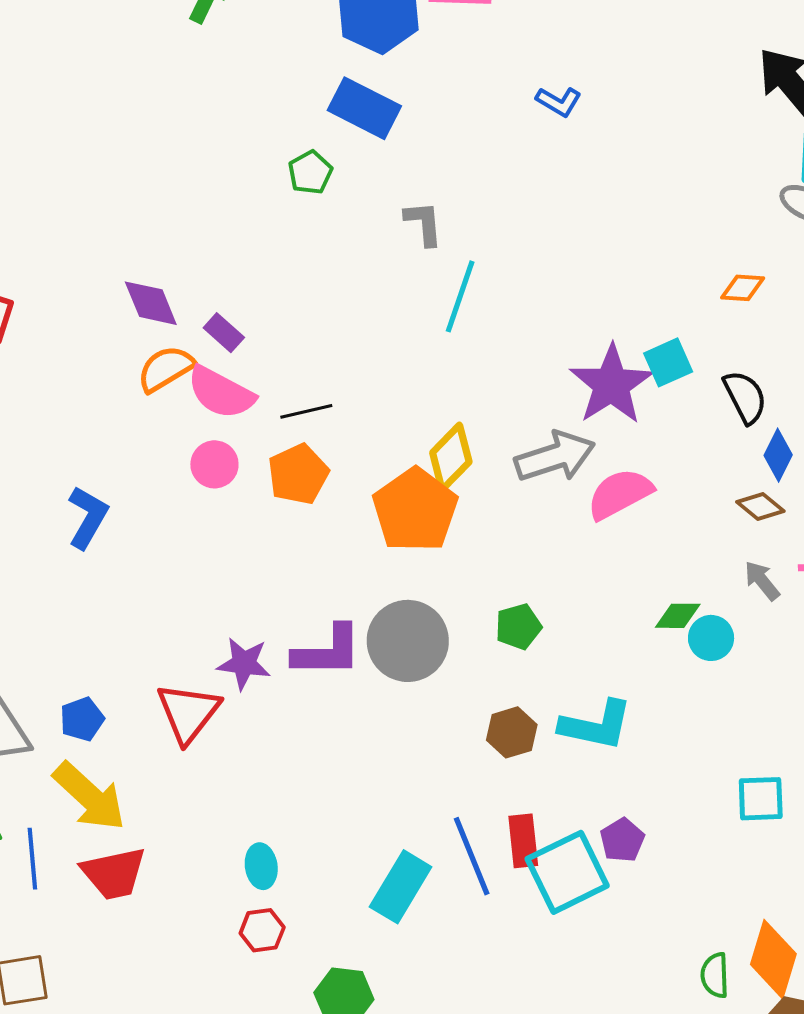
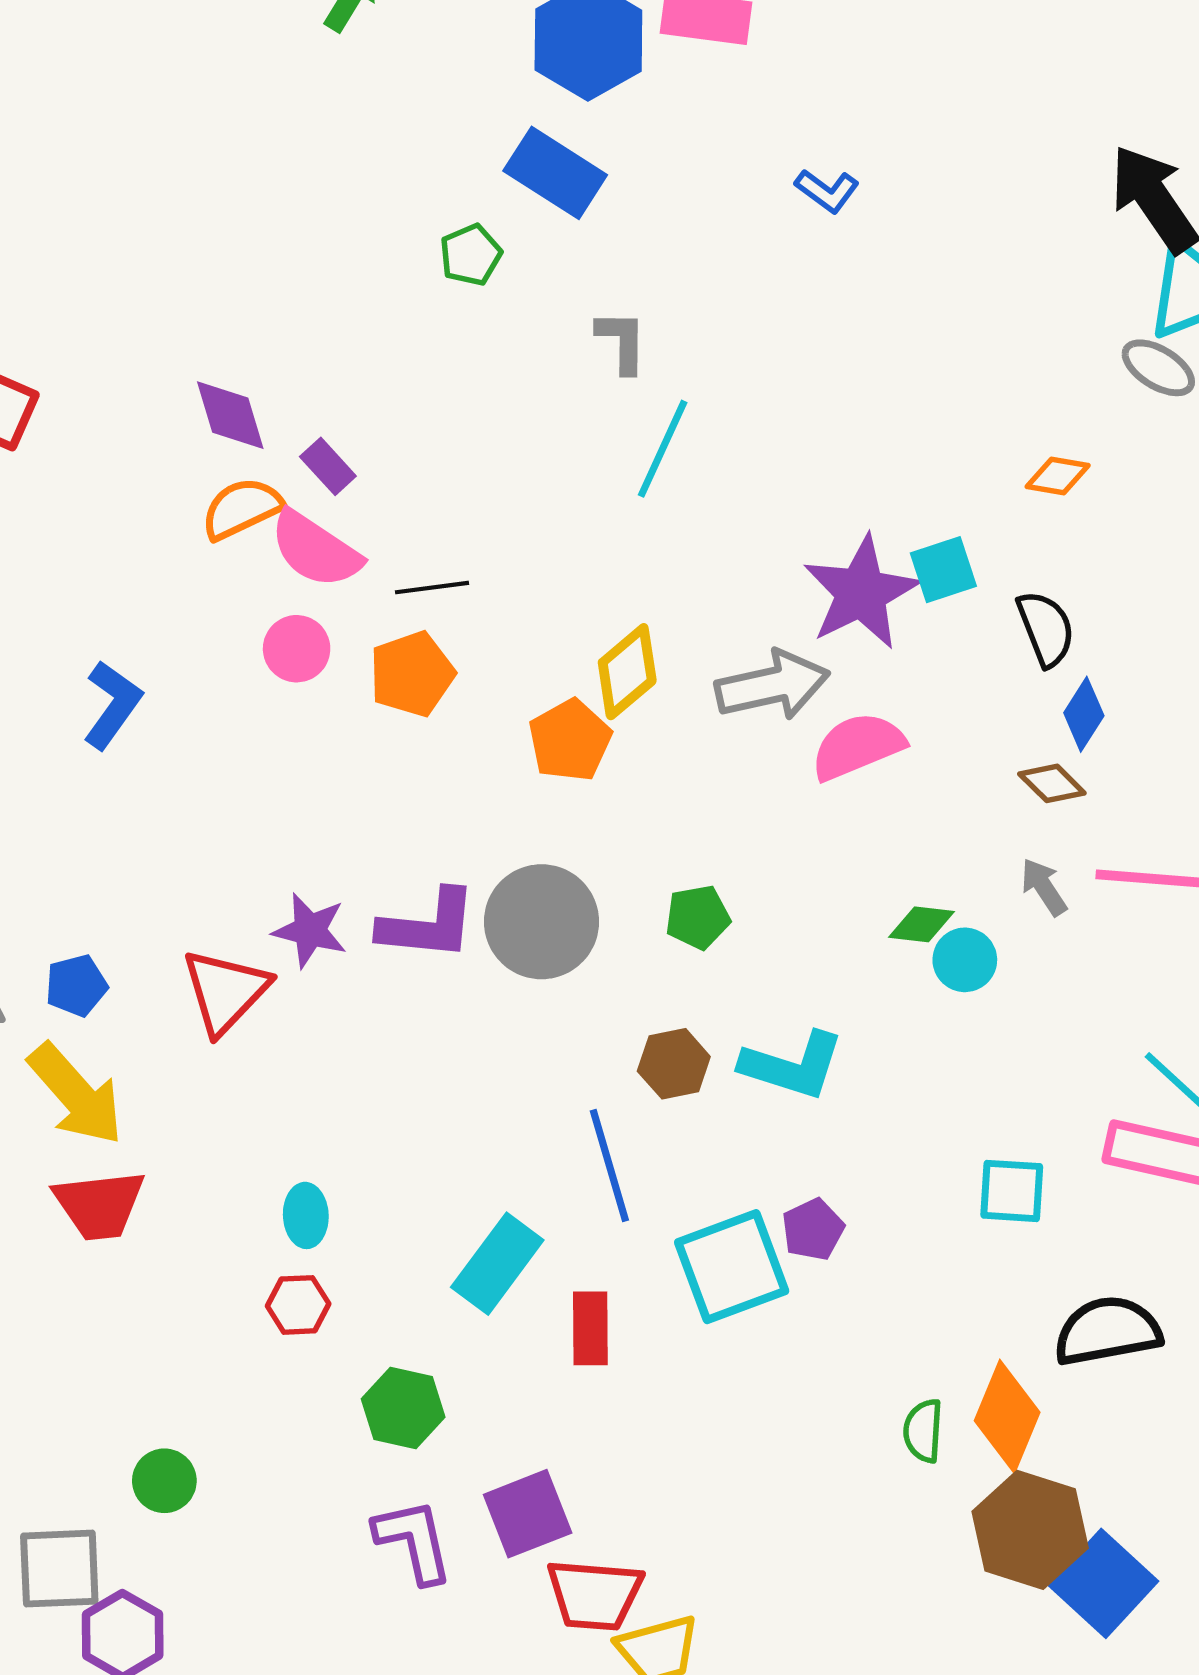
orange pentagon: (415, 510) -> (570, 740), size x0.7
red rectangle: (523, 841) -> (590, 1328), moved
blue line: (472, 856) -> (609, 1165), moved

